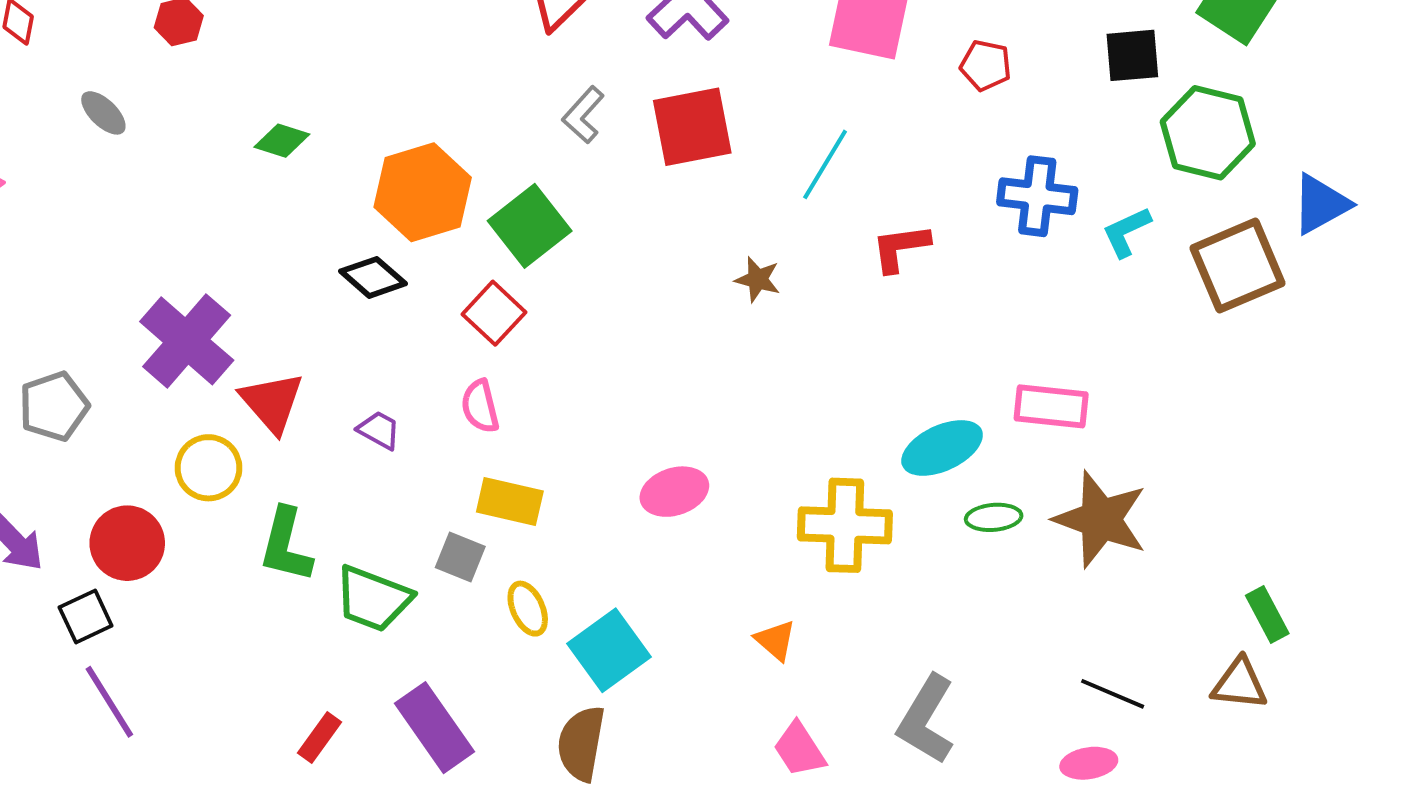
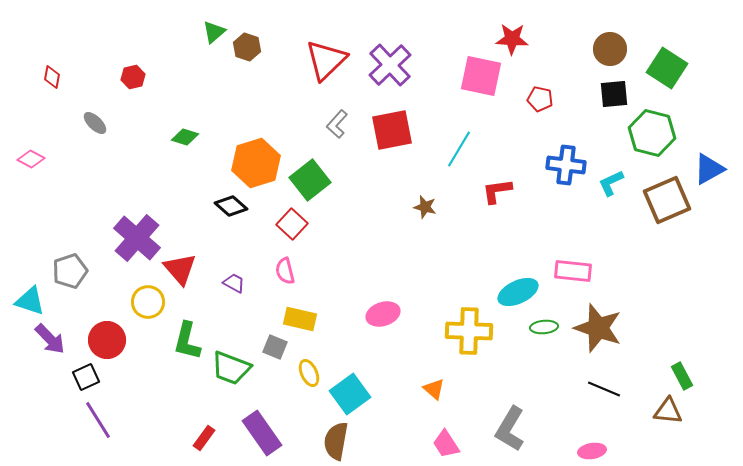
black line: (1113, 694) -> (604, 389), moved

